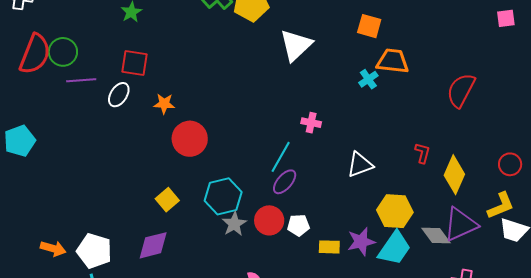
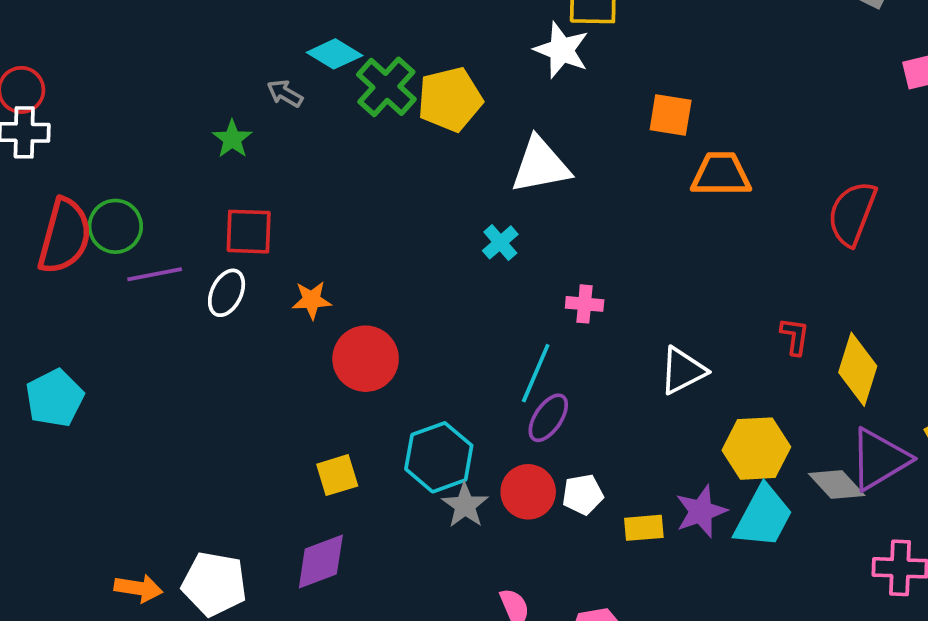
white triangle: (296, 45) -> (540, 165), turned 39
cyan cross: (368, 79) -> (500, 242), moved
yellow square: (167, 200) -> (337, 475), turned 30

